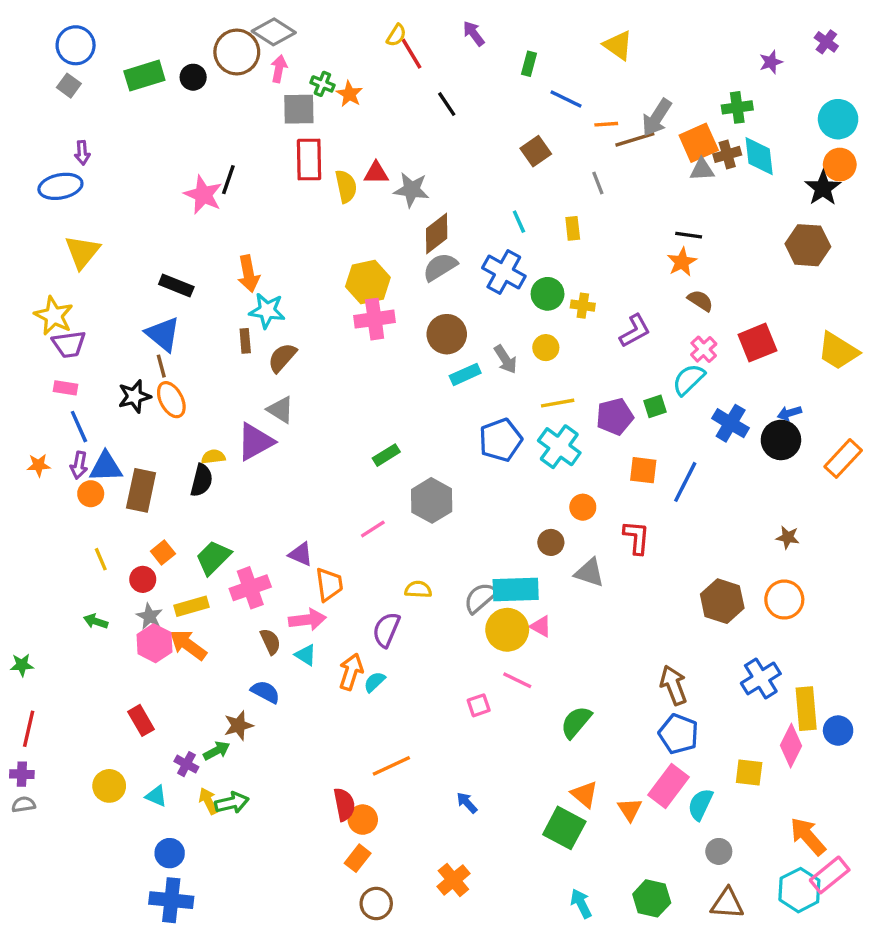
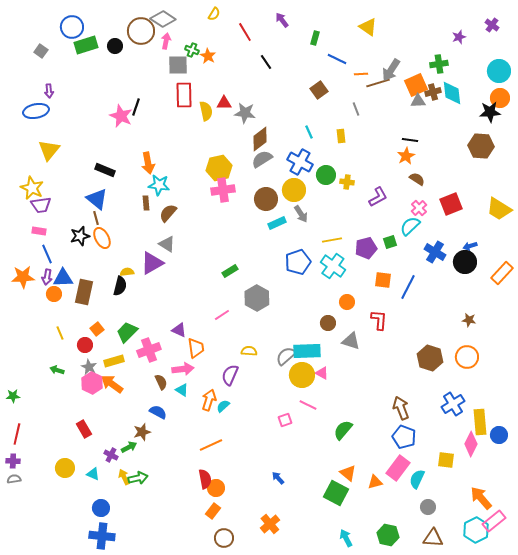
yellow semicircle: (396, 35) -> (214, 14), moved
blue circle: (76, 45) -> (72, 27), moved
black star: (823, 188) -> (490, 112), turned 30
yellow circle: (546, 348) -> (294, 190), moved, size x1.5
orange star: (39, 465) -> (23, 277), size x1.6
orange line: (391, 766) -> (211, 445), moved
orange triangle: (630, 809) -> (375, 482), turned 49

